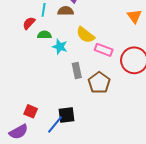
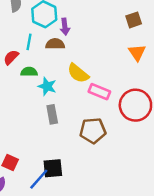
gray rectangle: (77, 71) -> (52, 114), moved
brown pentagon: (99, 83) -> (93, 131), turned 30

